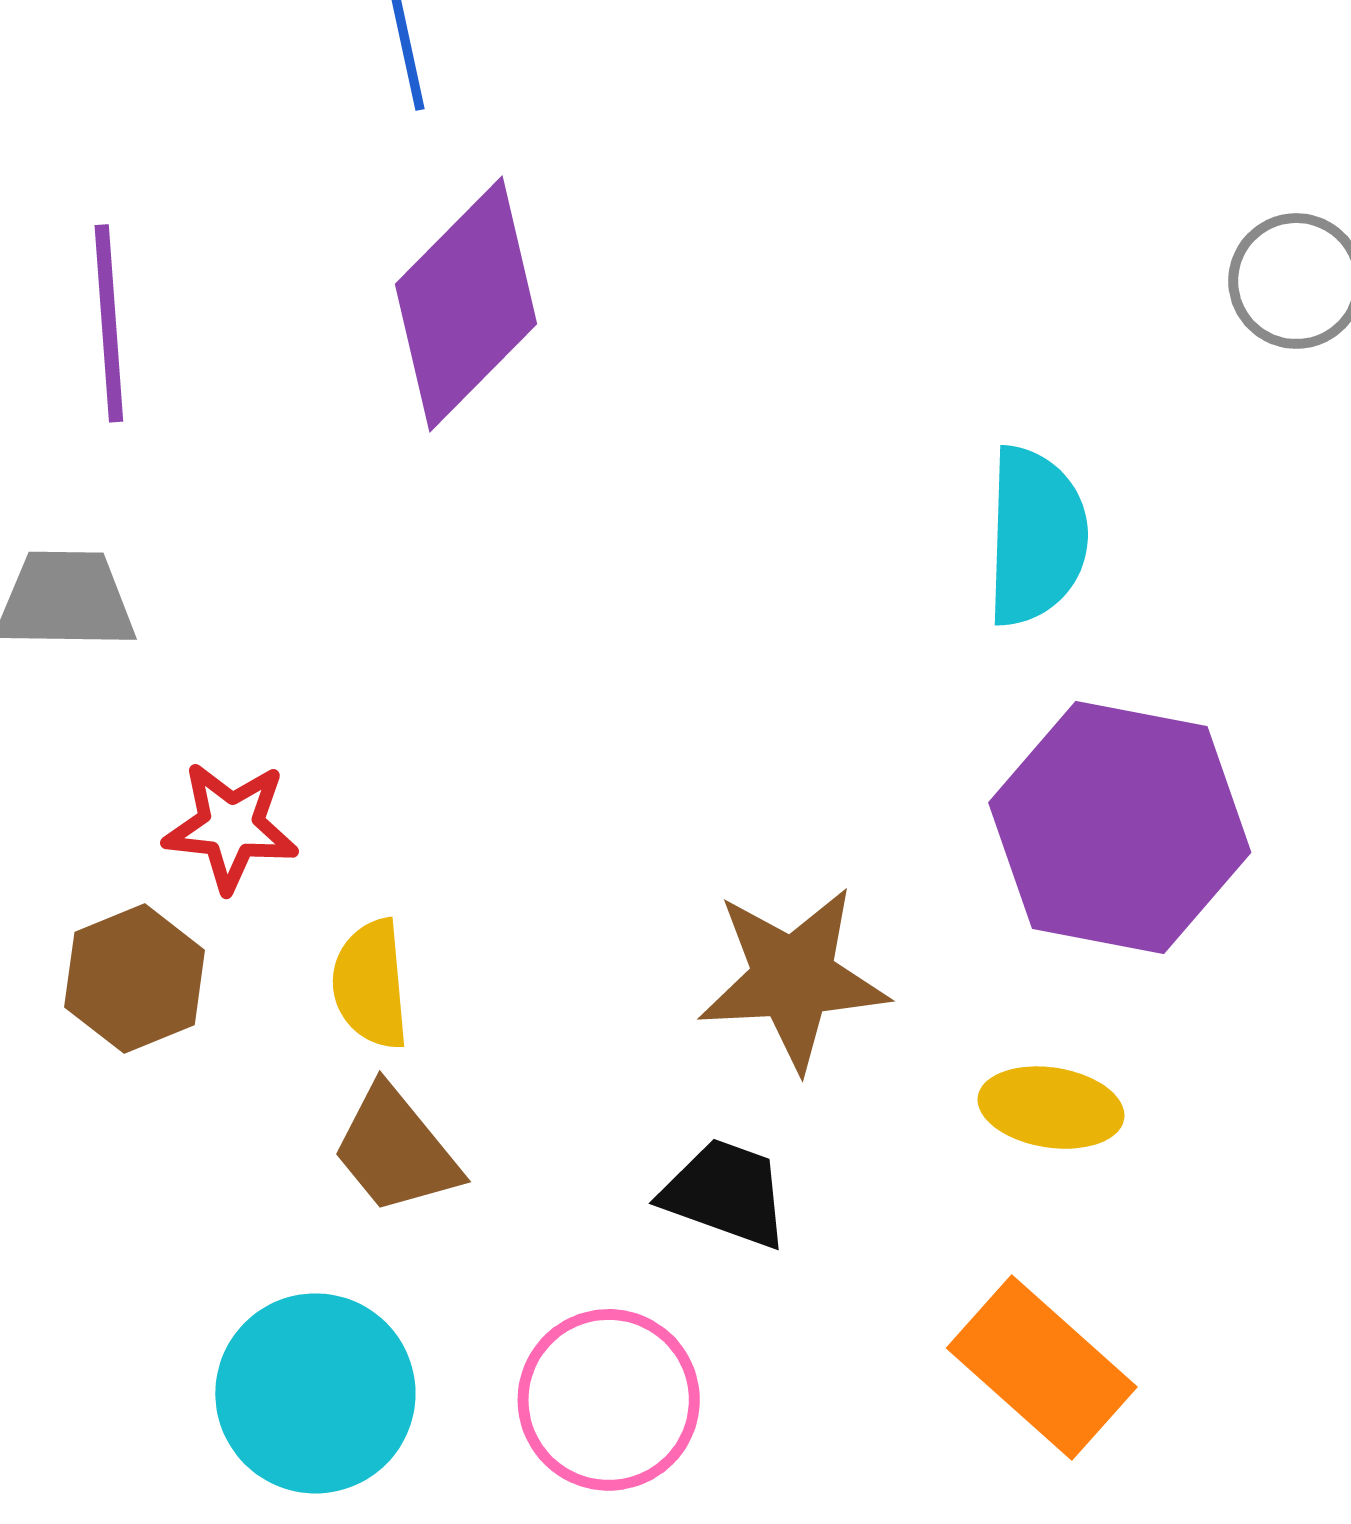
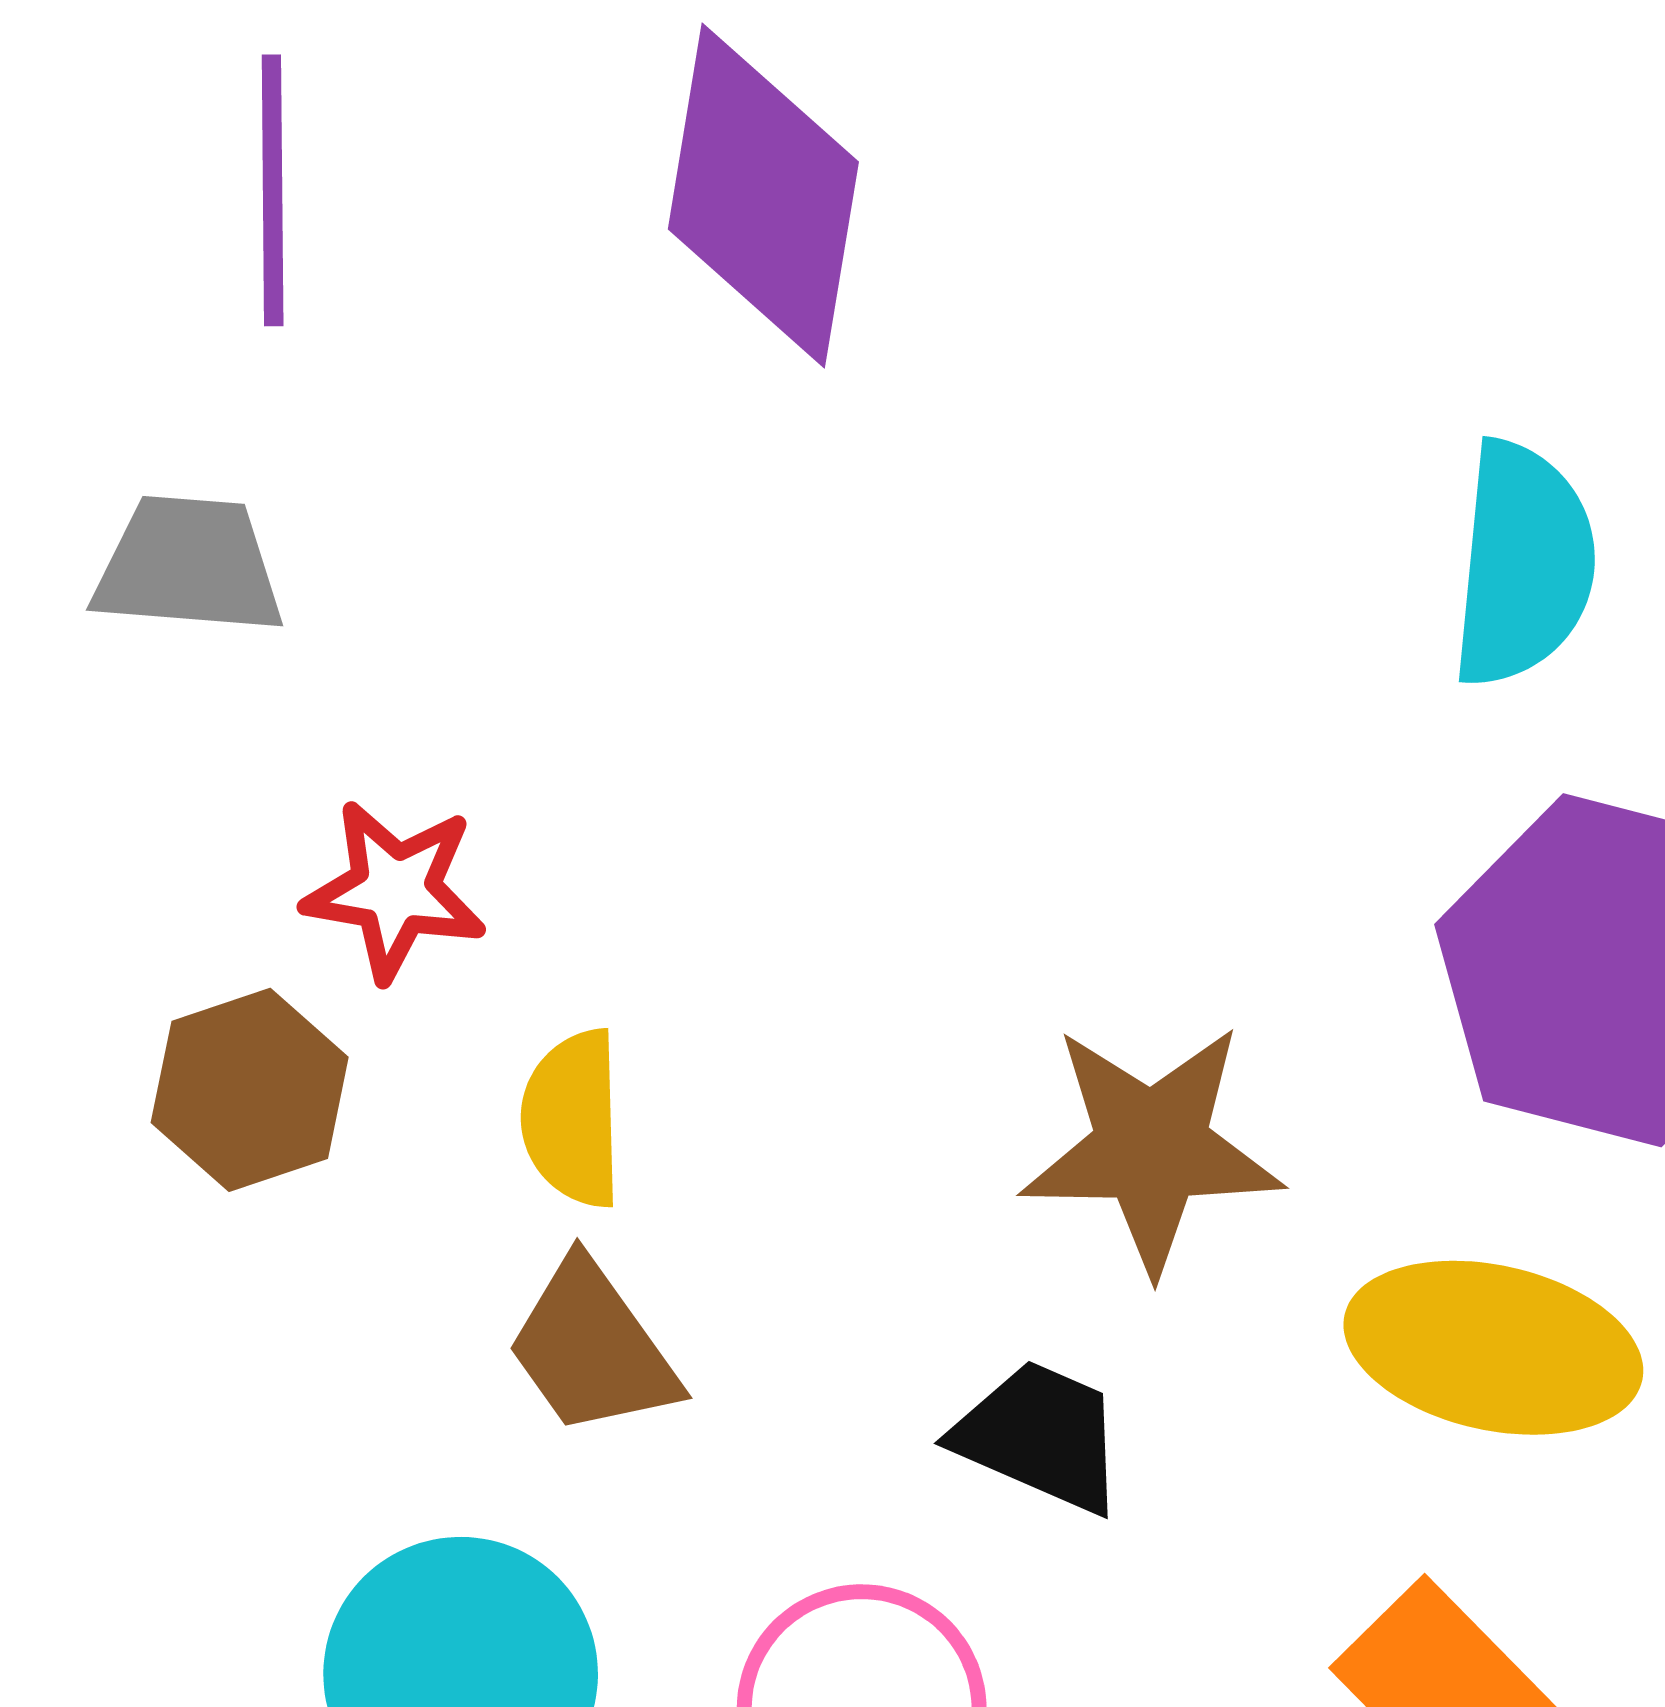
purple diamond: (466, 304) -> (763, 195), turned -39
yellow ellipse: (1051, 1108) -> (1493, 1348), size x1.5

